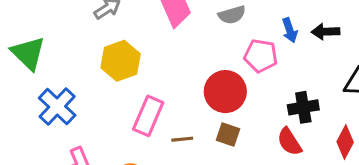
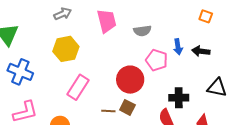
blue cross: (57, 107) -> (20, 72), turned -30
brown line: (182, 139) -> (108, 111), moved

